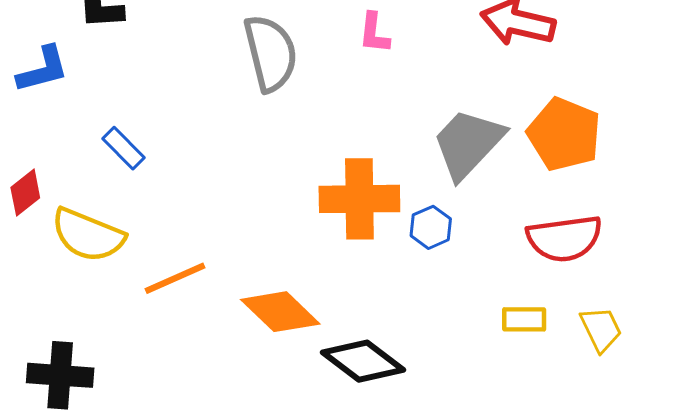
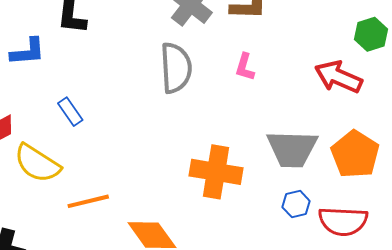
gray trapezoid: (468, 143) -> (292, 149), turned -142
blue hexagon: (431, 227) -> (296, 204), moved

